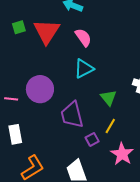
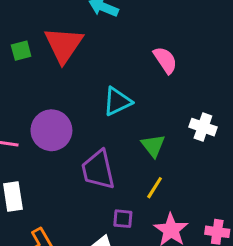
green square: (19, 27) -> (21, 51), moved
pink semicircle: (83, 37) -> (165, 60), moved
purple square: (92, 139) -> (123, 219), moved, turned 32

